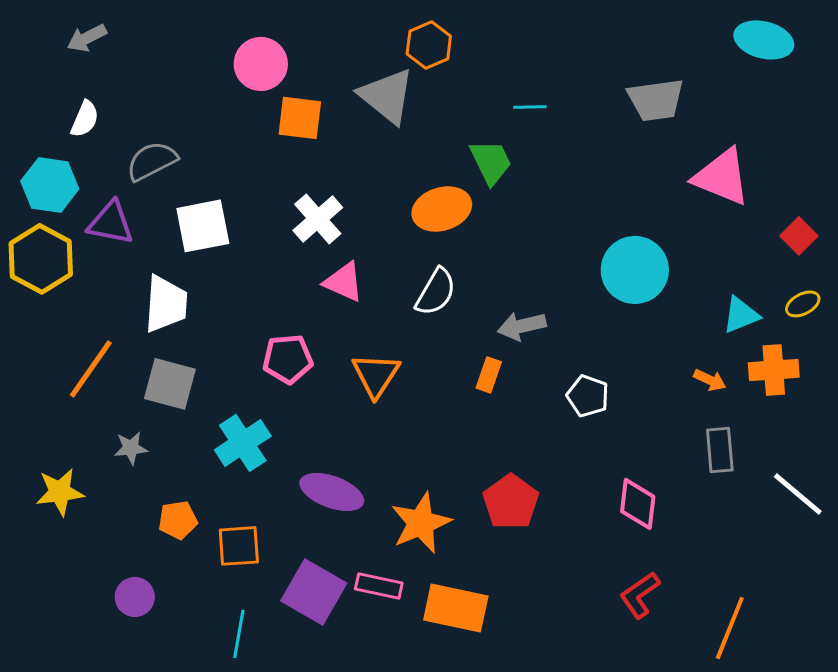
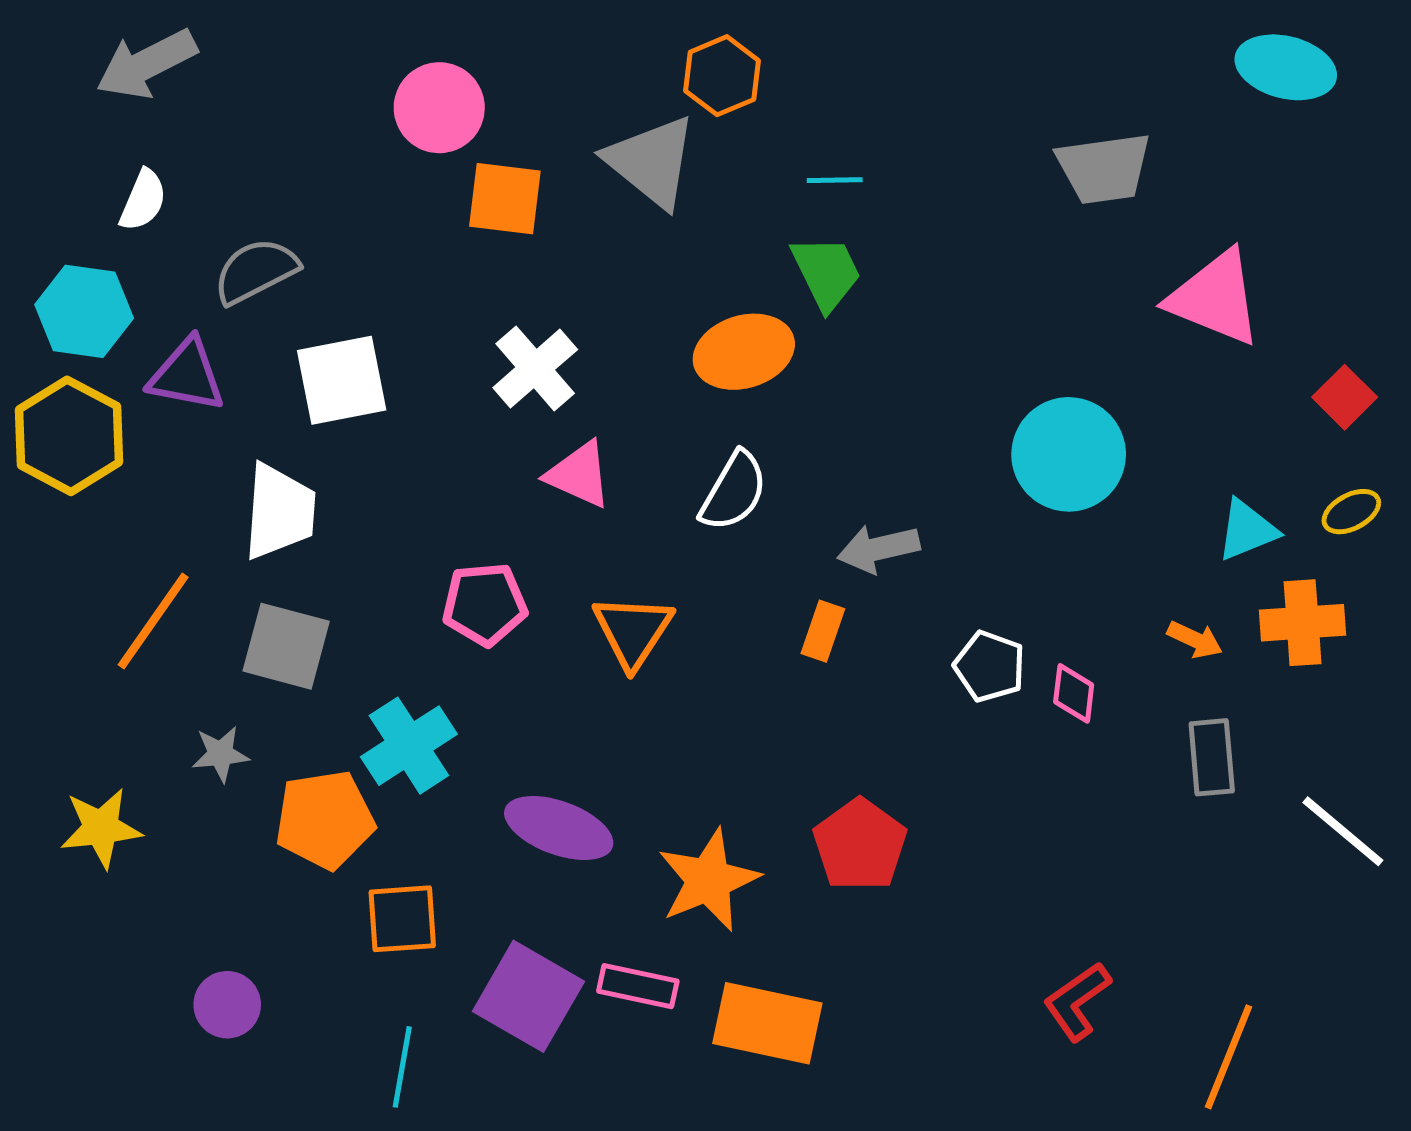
gray arrow: (87, 38) -> (146, 64), size x1.5
cyan line: (530, 107) -> (835, 180), moved
pink diamond: (638, 504) -> (1074, 693), moved, size x0.7
orange pentagon: (178, 520) -> (325, 820), moved, size x1.5

